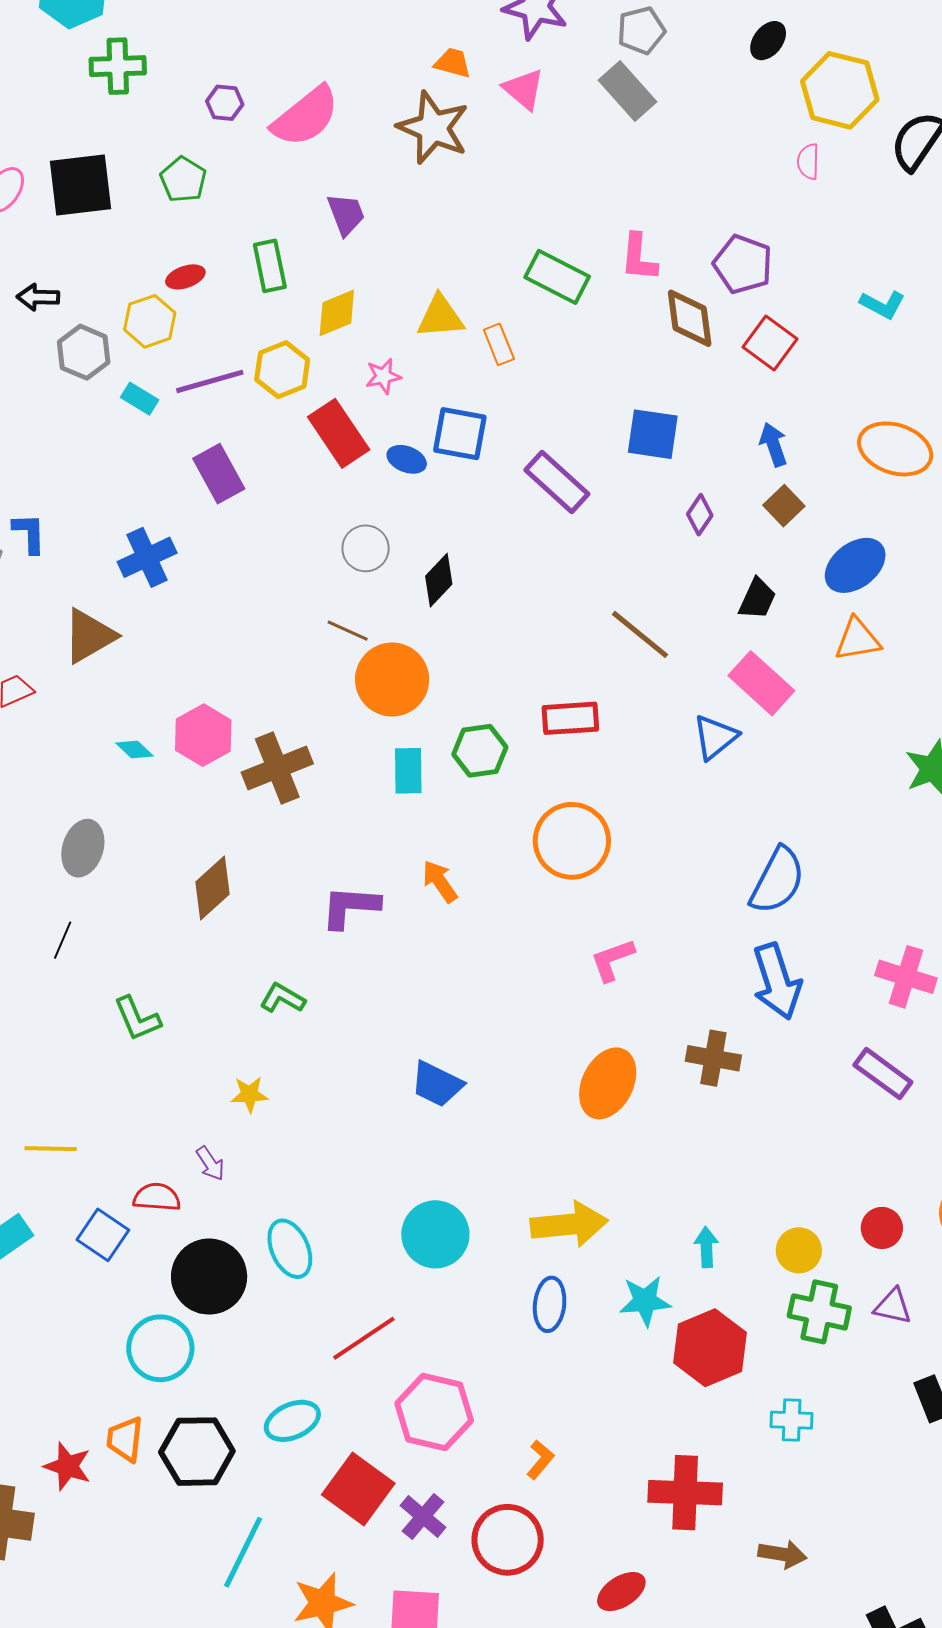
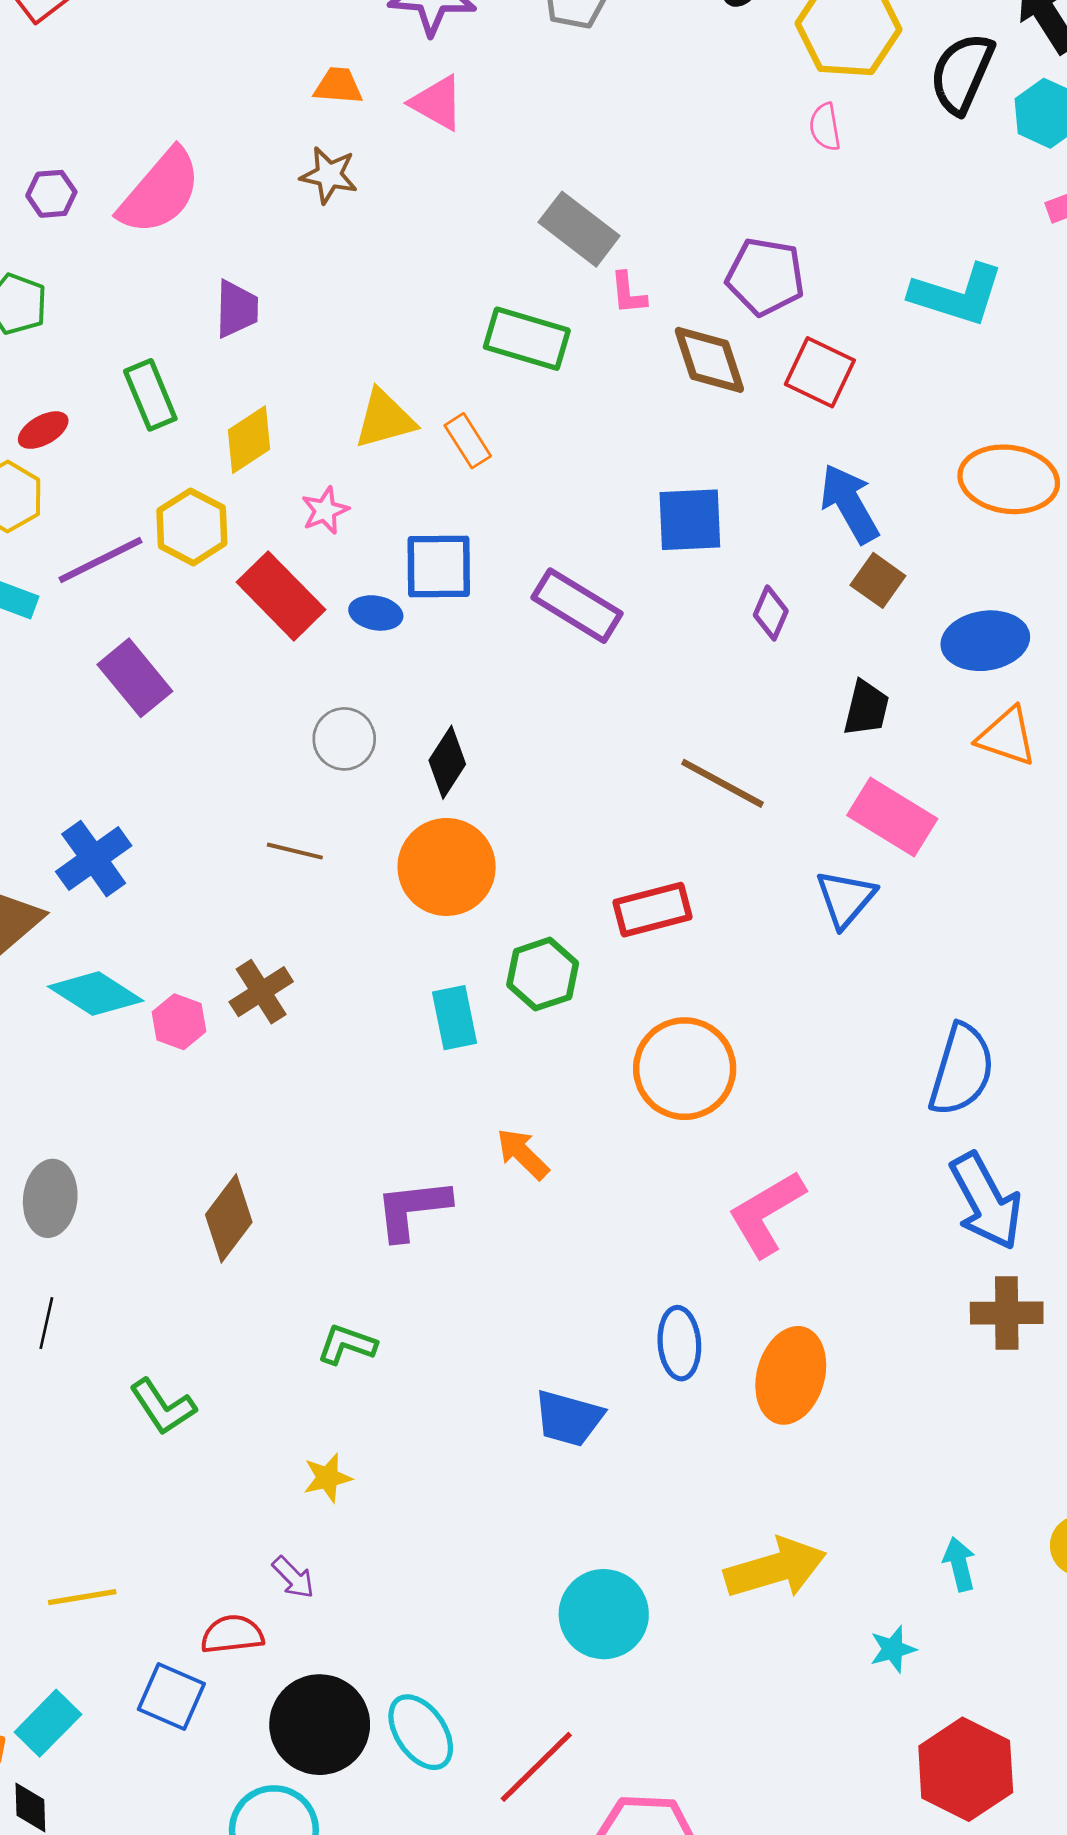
gray rectangle: (627, 91) -> (579, 229), moved
brown star: (433, 128) -> (329, 175), size x0.6
purple trapezoid: (346, 214) -> (237, 309), turned 33
pink L-shape: (639, 257) -> (628, 293), size x0.7
cyan L-shape: (883, 305) -> (957, 295), size x1.6
blue arrow: (774, 445) -> (849, 504), size x1.4
blue cross: (147, 557) -> (94, 859), moved
blue ellipse: (855, 565) -> (985, 641), turned 40
brown line: (348, 631) -> (295, 851), moved
orange triangle: (858, 639) -> (1007, 736), turned 39
orange circle: (392, 680) -> (447, 867), moved
pink hexagon: (203, 735) -> (179, 1022), size x0.7
cyan diamond: (134, 749) -> (96, 994), moved, size x1.8
brown cross: (277, 768) -> (261, 992), moved, size x0.7
pink L-shape: (612, 960) -> (766, 1213), size x1.4
brown cross: (713, 1058) -> (1007, 1313), moved
cyan ellipse: (290, 1249) -> (421, 1732), moved
cyan star: (645, 1301) -> (893, 1649), size x0.7
blue ellipse: (550, 1304) -> (679, 1343), moved
red hexagon: (710, 1348) -> (966, 1769), moved

